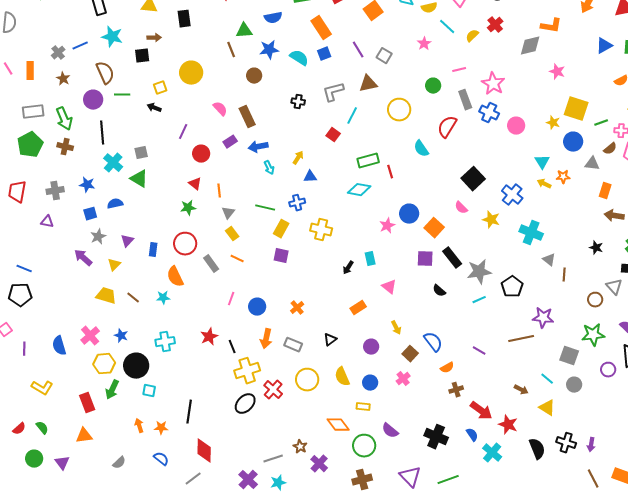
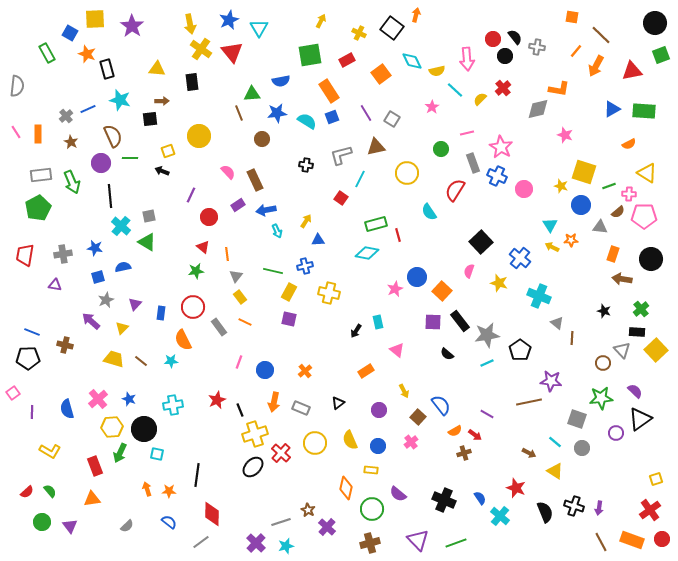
brown cross: (65, 147) -> (65, 345), moved
pink semicircle: (461, 208) -> (469, 271), turned 64
red arrow: (481, 411) -> (475, 435), moved, size x0.6
orange diamond: (338, 425) -> (346, 488), turned 50

